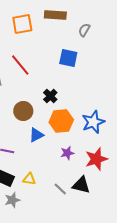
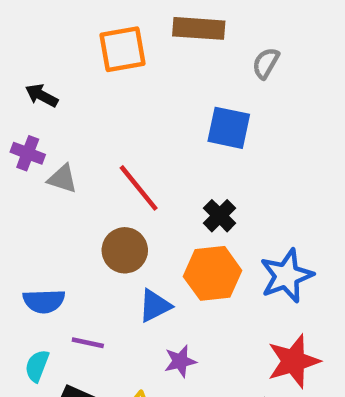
red line: (20, 65) -> (139, 188), moved
black cross: (50, 96) -> (220, 216), moved
purple star: (67, 153) -> (180, 361), moved

